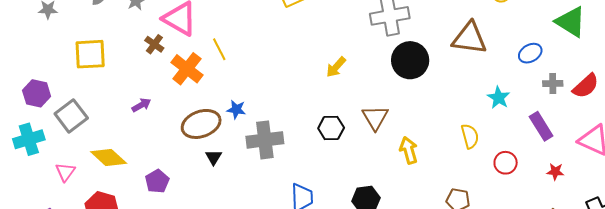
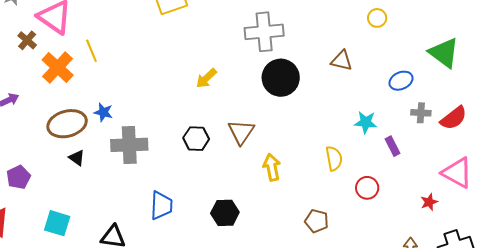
brown triangle: (469, 38) -> (342, 61), size x0.6
cyan star: (499, 98) -> (366, 122), turned -30
purple rectangle: (541, 126) -> (392, 146), moved, size x0.7
black triangle: (214, 157) -> (77, 158), turned -30
red star: (555, 172) -> (429, 202), moved, turned -30

